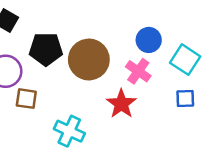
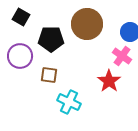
brown circle: (89, 60) -> (87, 24), moved
brown square: (26, 99) -> (49, 75), moved

